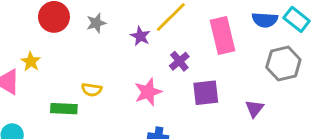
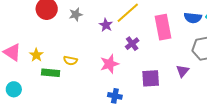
yellow star: (31, 62) -> (36, 55), moved
purple square: (206, 93) -> (151, 78), moved
purple triangle: (254, 109) -> (183, 71), moved

